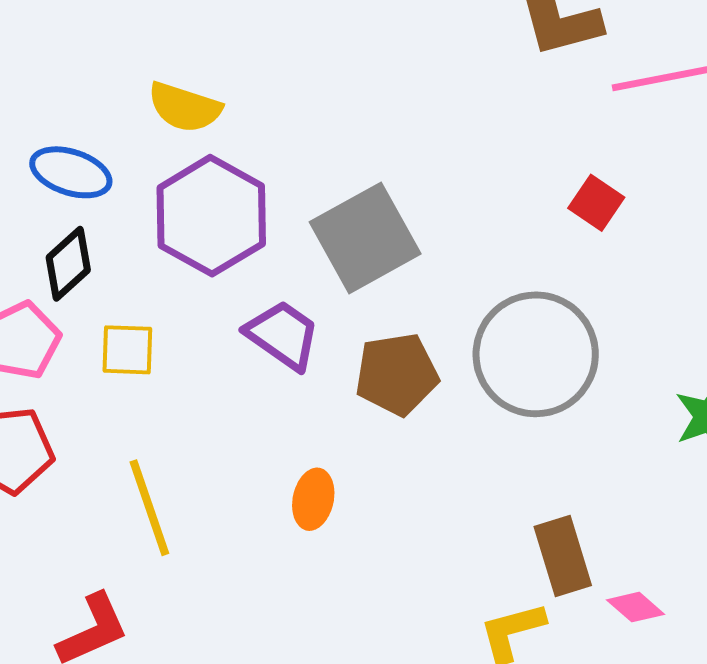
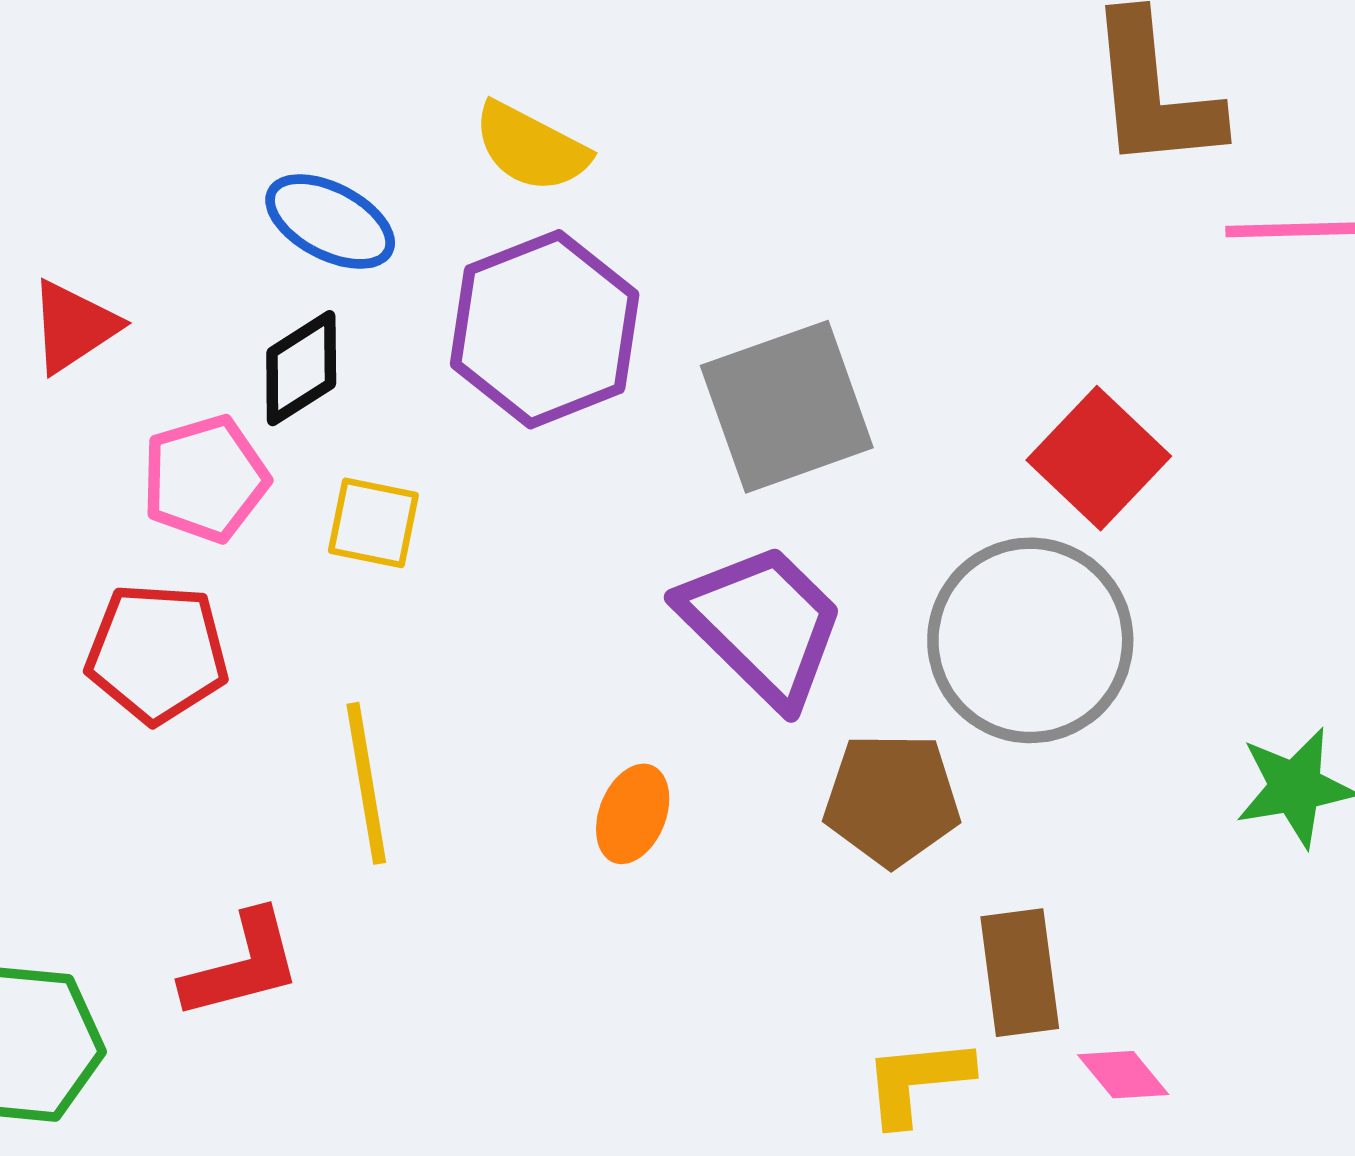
red square: (596, 203) -> (1099, 458), moved, size x1.5
purple trapezoid: (283, 335) -> (763, 624), moved, size x1.4
brown pentagon: (397, 374) -> (892, 799), moved

